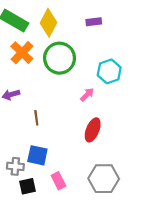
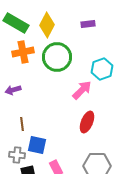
orange cross: (22, 53) -> (23, 52), turned 35
pink arrow: (87, 95) -> (82, 90), size x1.5
brown line: (36, 118) -> (22, 124), moved

